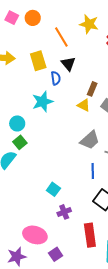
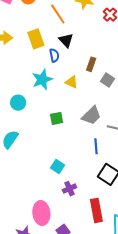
yellow triangle: (84, 105) -> (72, 82), moved
green square: (20, 142) -> (57, 118), moved, turned 32
pink ellipse: (35, 235) -> (41, 213), turned 70

